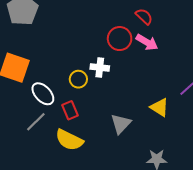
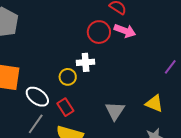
yellow triangle: (160, 107) -> (154, 103), moved

